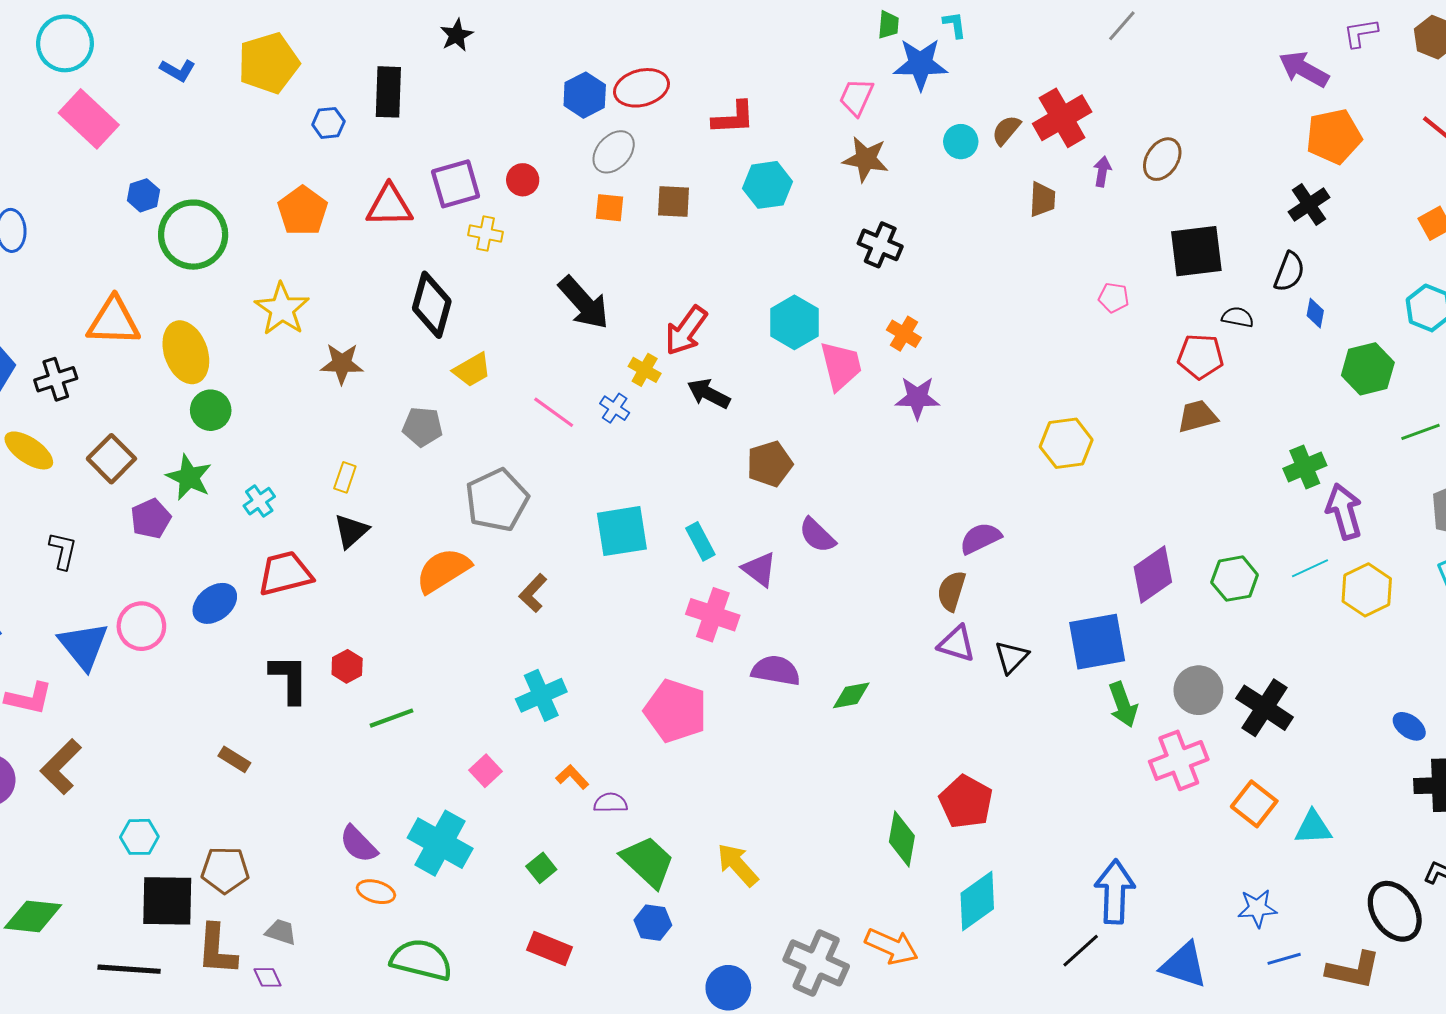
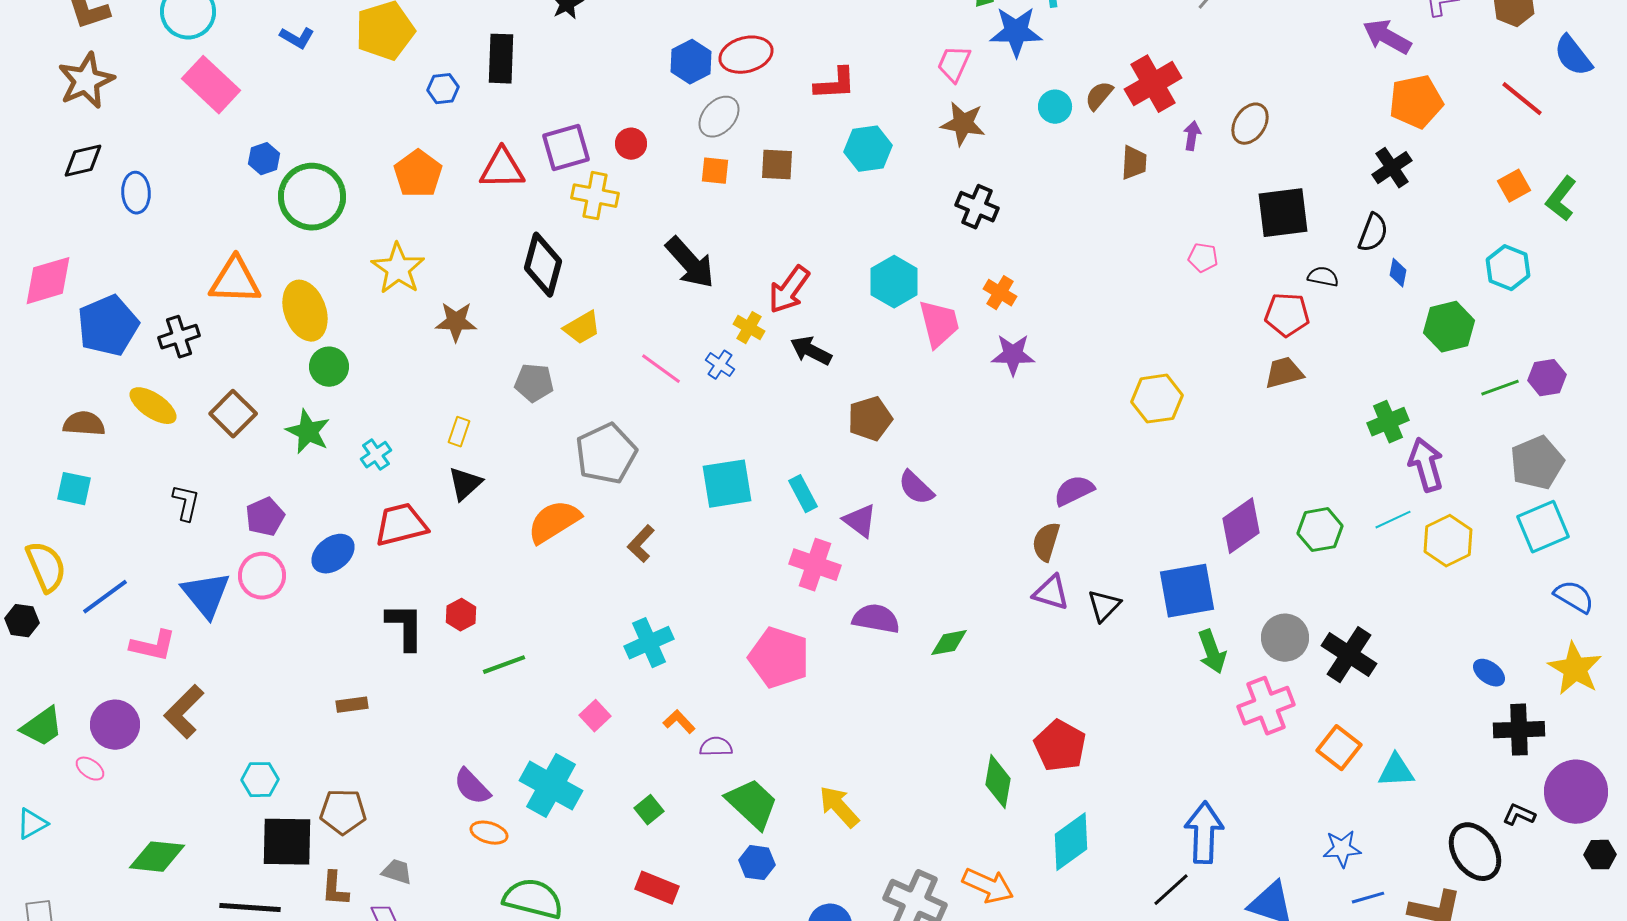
yellow cross: (485, 234) -> (595, 196), size x1.4
purple pentagon: (151, 519) -> (265, 517), moved
brown rectangle: (234, 759) -> (352, 705), turned -40
brown L-shape: (217, 950) -> (335, 889), size x0.7

